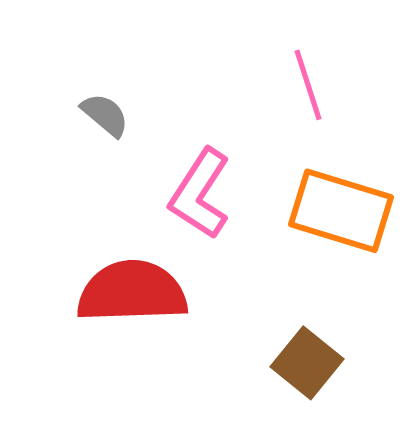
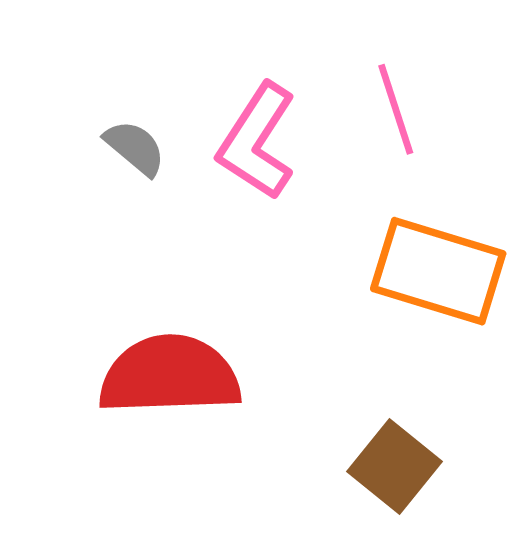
pink L-shape: (200, 194) -> (257, 141), moved

